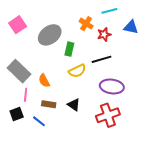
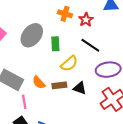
black line: (102, 59) -> (90, 45), turned 66
brown rectangle: (49, 104) -> (59, 85), moved
black triangle: (74, 105) -> (80, 88), moved

